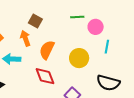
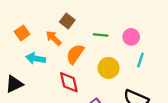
green line: (77, 17) -> (101, 35), moved
orange arrow: (25, 38) -> (54, 38), turned -35

